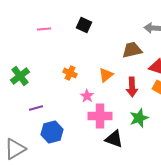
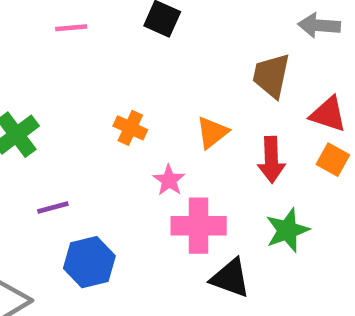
brown trapezoid: (132, 50) -> (271, 76), turned -65

